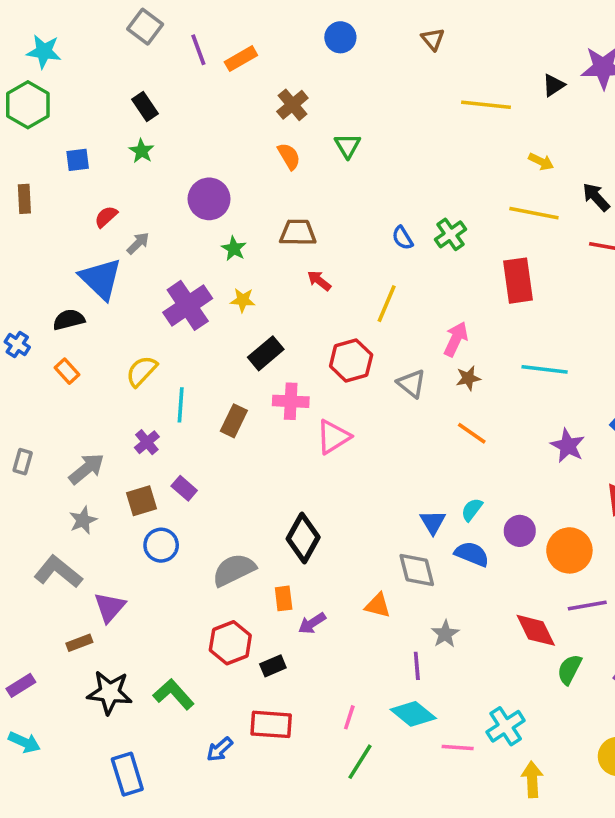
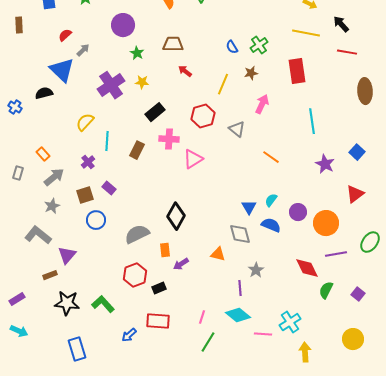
cyan line: (545, 369) -> (312, 121), turned 75
orange rectangle: (67, 371) -> (43, 154), moved
brown star: (468, 378) -> (251, 73), moved

